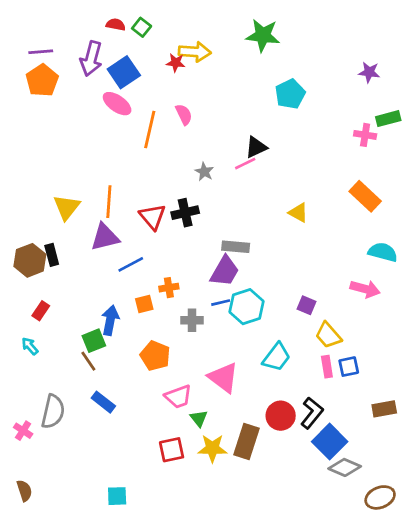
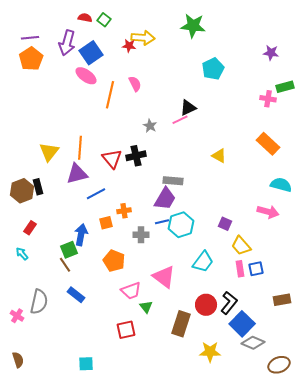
yellow star: (212, 448) -> (210, 352), moved

